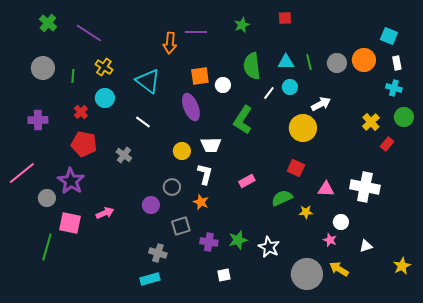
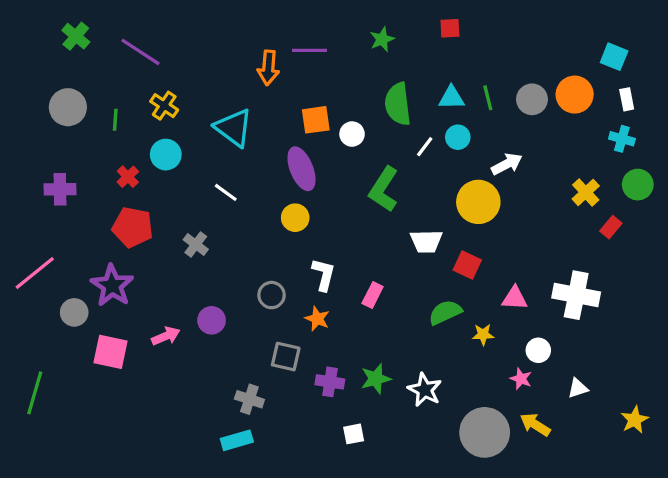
white trapezoid: (211, 145) -> (426, 241), moved
yellow circle: (182, 151) -> (295, 218), moved
pink rectangle: (247, 181) -> (373, 295), moved, turned -35
purple circle: (151, 205) -> (212, 320), moved
gray square: (181, 226) -> (286, 357), turned 30
green line: (47, 247) -> (35, 393), moved

